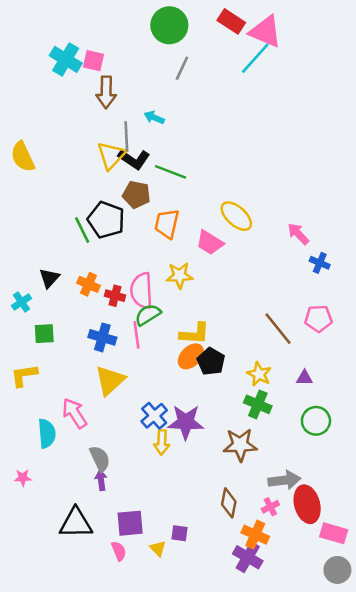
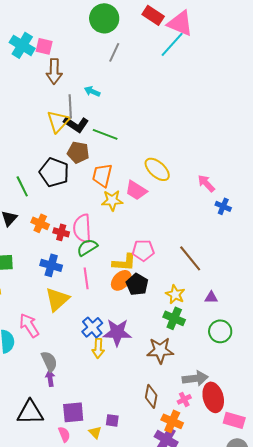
green line: (82, 230) -> (22, 186), moved
yellow star: (179, 275) -> (112, 200), moved
pink pentagon: (318, 318) -> (143, 250), moved
pink line: (136, 335) -> (86, 278), moved

